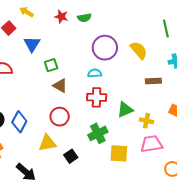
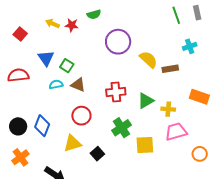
yellow arrow: (26, 12) -> (52, 24), moved
red star: (61, 17) -> (72, 25), moved
blue triangle: (32, 44) -> (46, 58), moved
yellow semicircle: (139, 50) -> (148, 59), moved
green square: (51, 65) -> (67, 66), turned -32
cyan semicircle: (95, 73) -> (56, 84), moved

